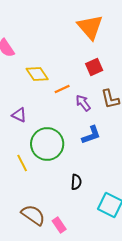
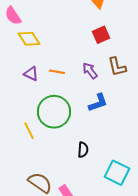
yellow diamond: (37, 74) -> (29, 39), moved
orange line: (62, 89) -> (57, 72), moved, turned 35
purple triangle: (19, 115) -> (31, 74), moved

